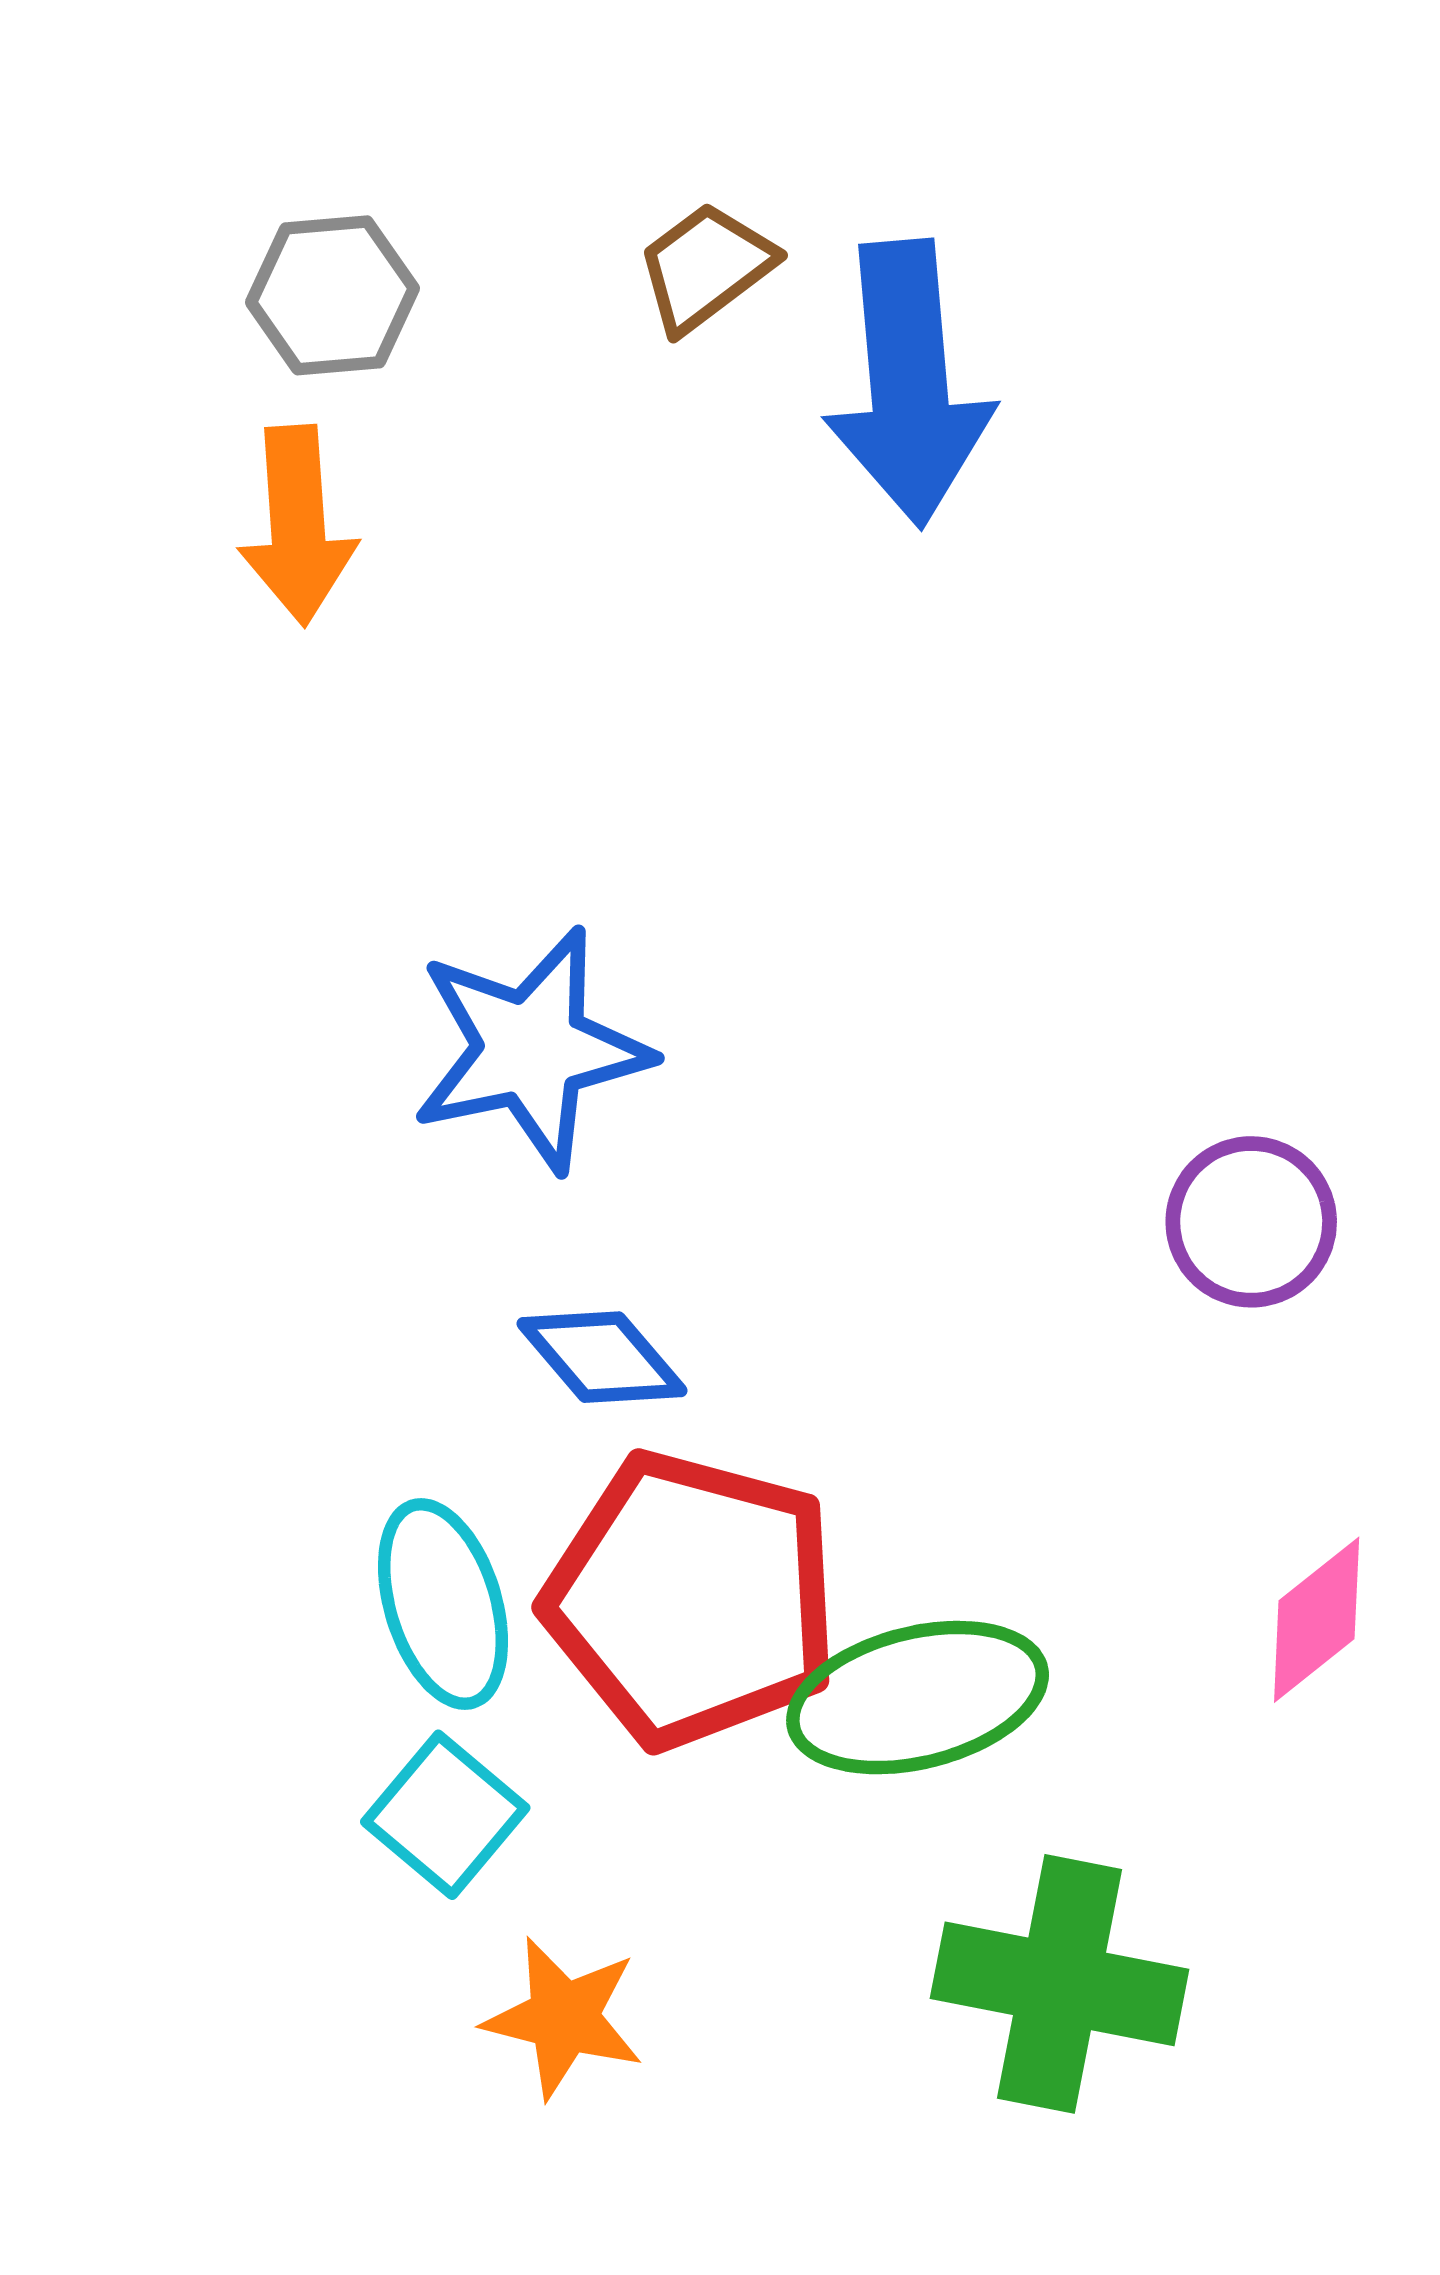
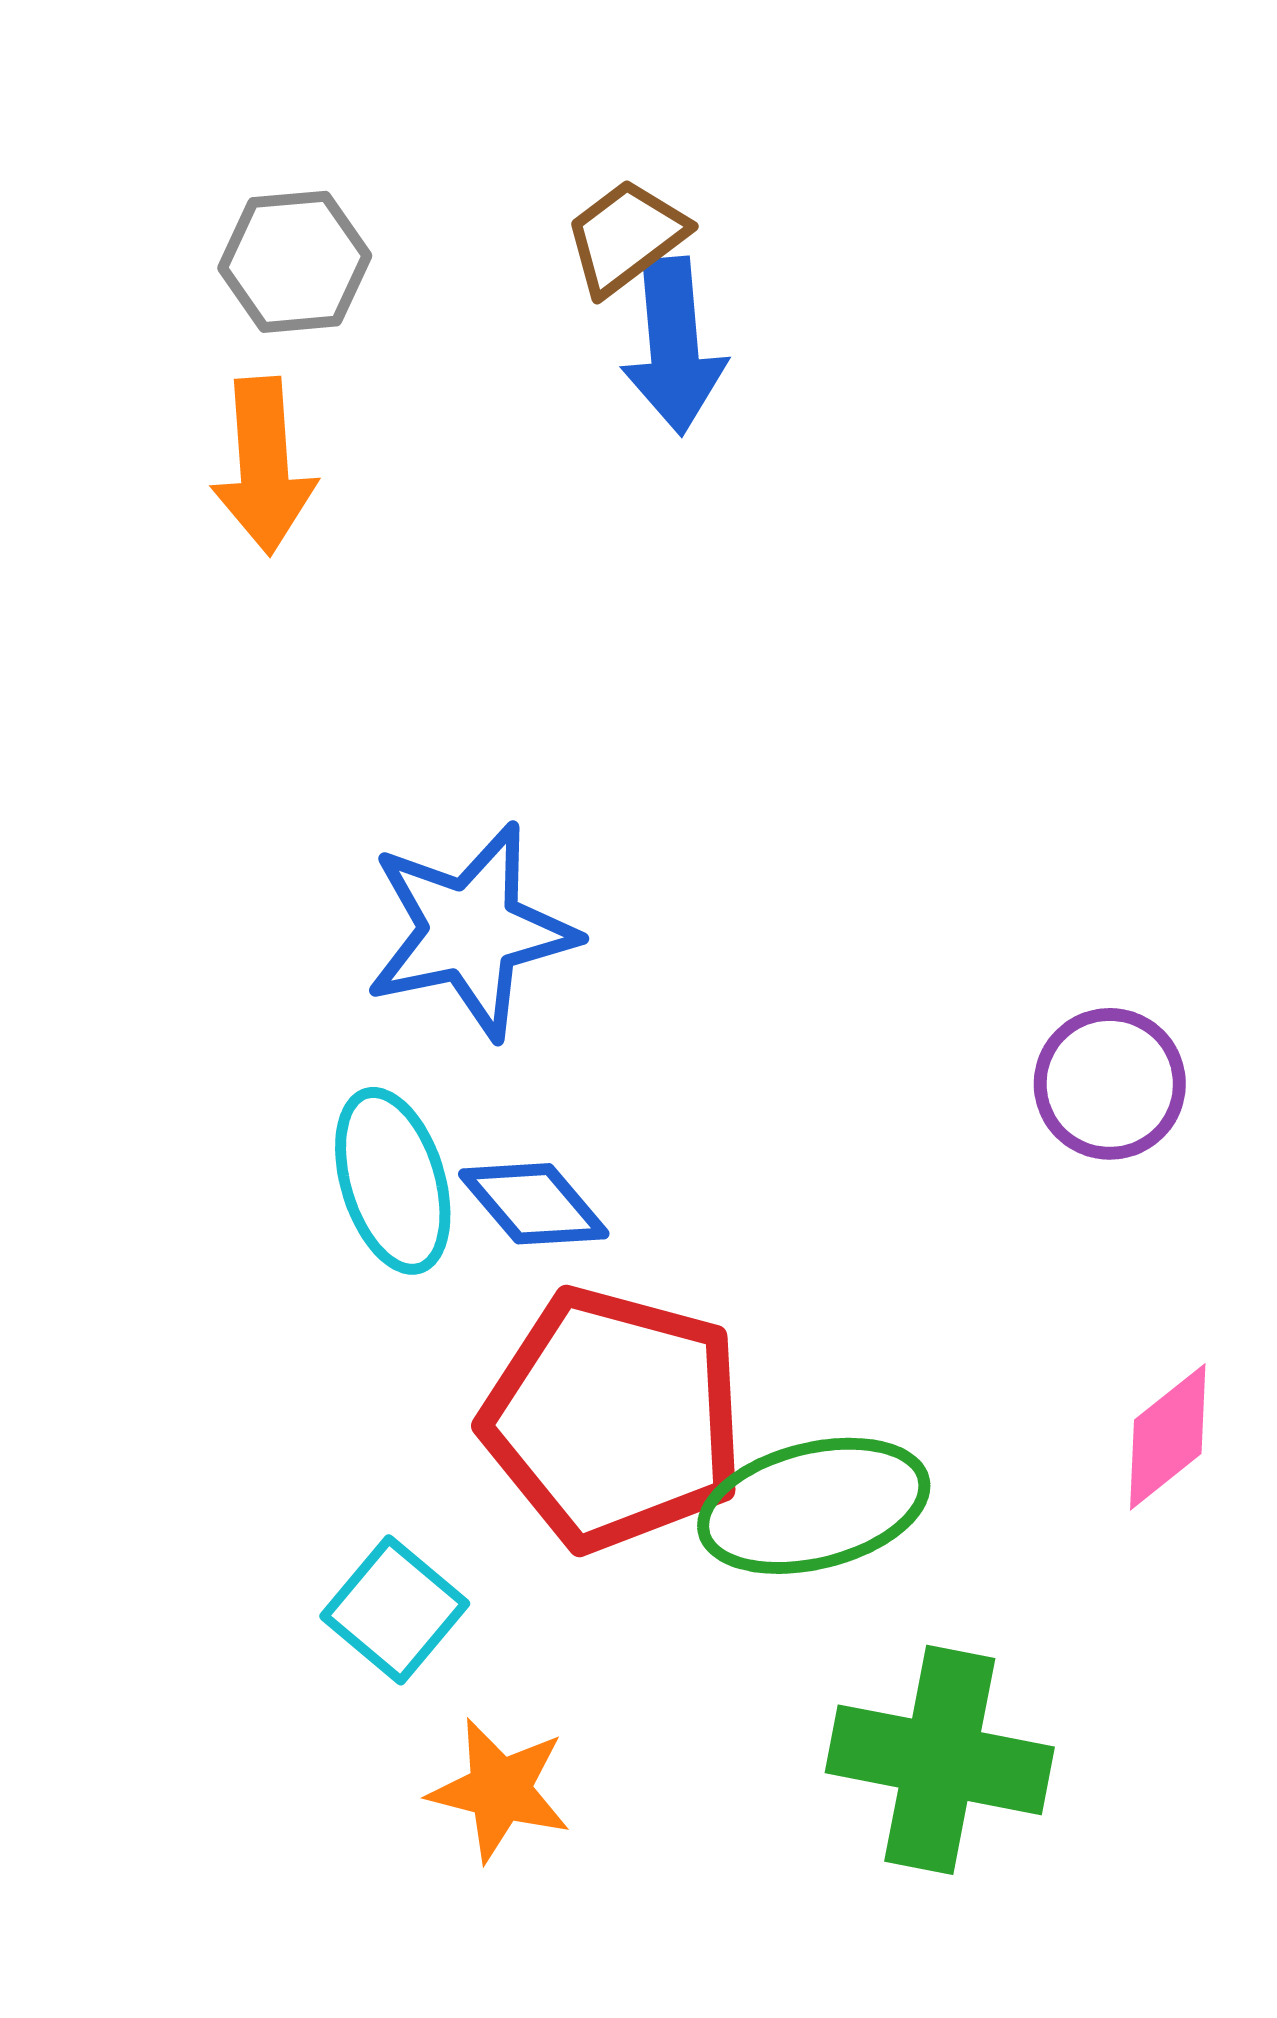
blue arrow: (909, 383) -> (674, 346), moved, size x0.7
cyan ellipse: (443, 1604) -> (393, 1181), moved

